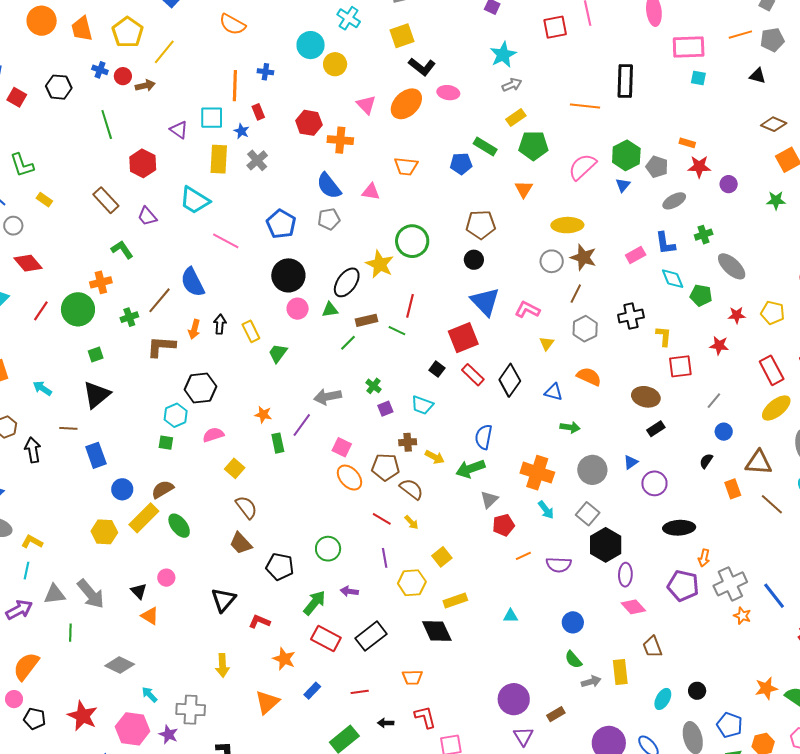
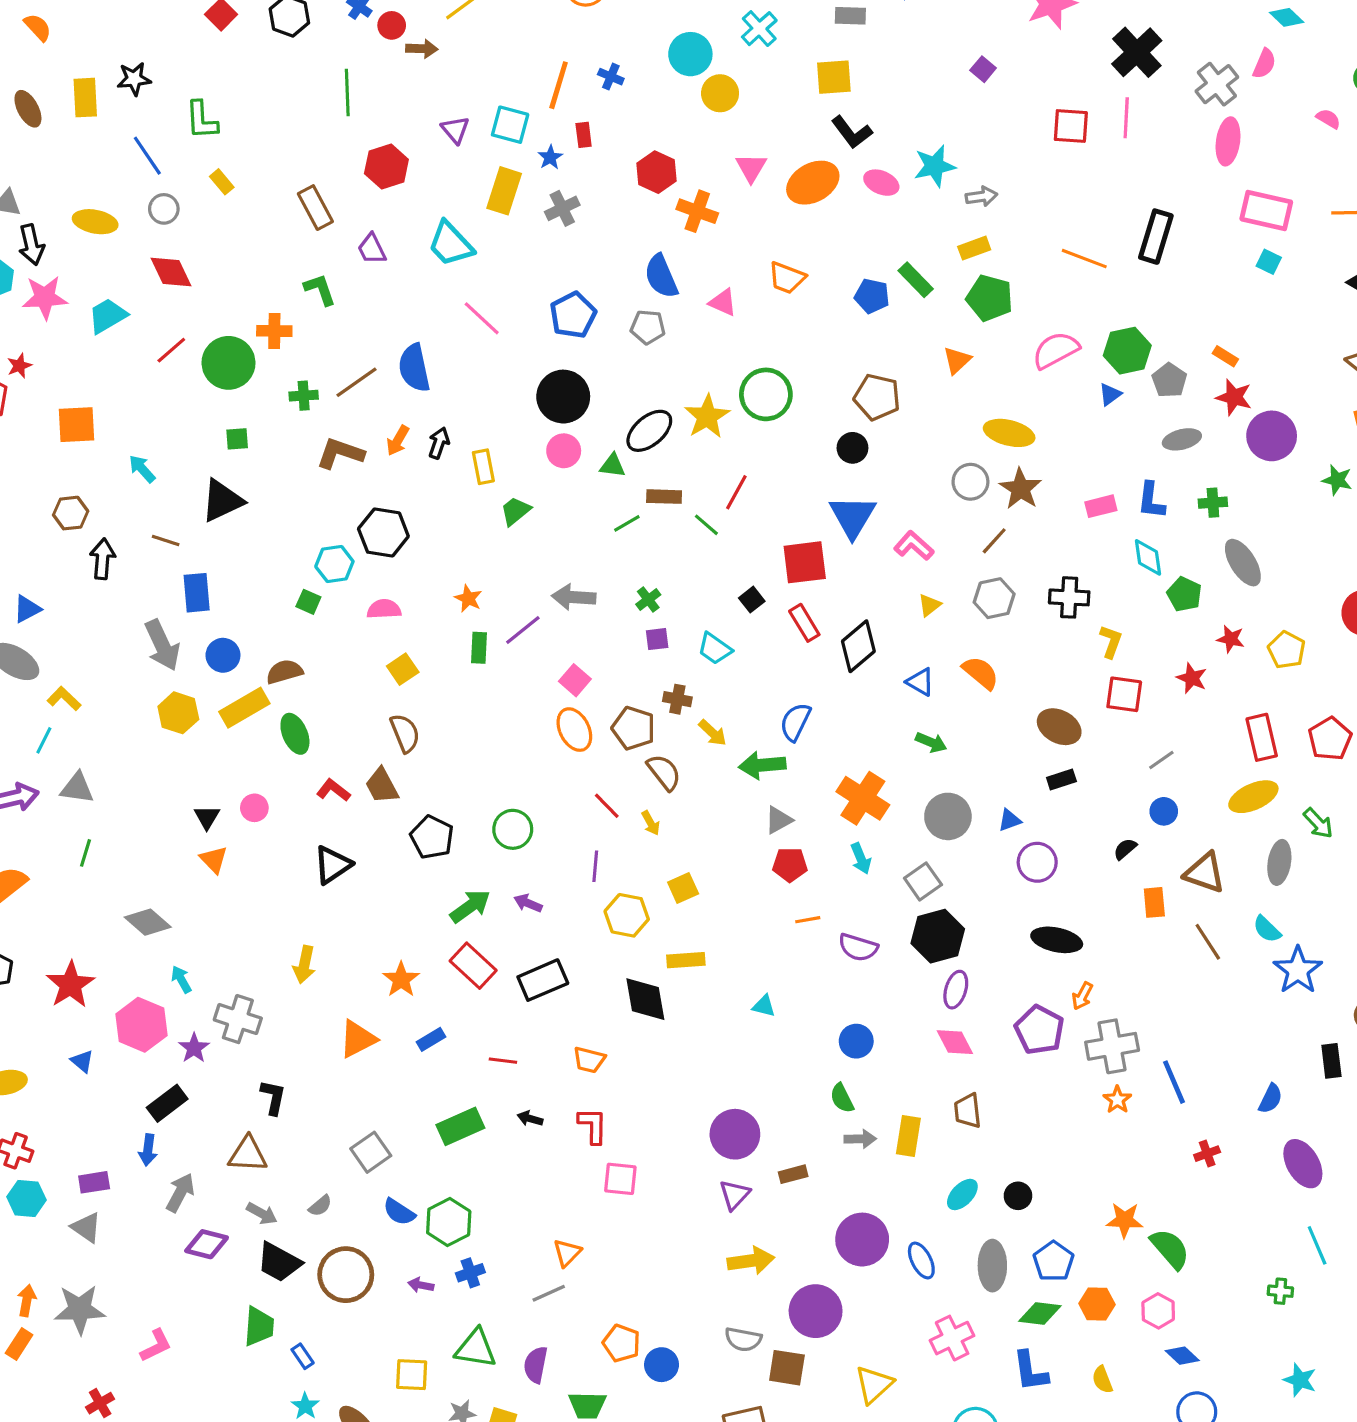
cyan star: (503, 55) -> (935, 166), moved
purple circle: (729, 184) -> (1272, 436), size x1.8
gray arrow: (91, 594) -> (162, 645), moved
red L-shape: (259, 622) -> (333, 790), moved

